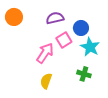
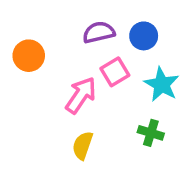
orange circle: (14, 17) -> (29, 56), moved
blue circle: (81, 28) -> (144, 36), moved

